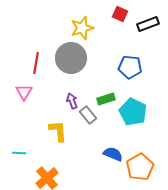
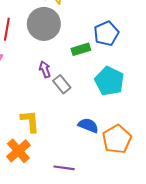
blue pentagon: (130, 67) -> (106, 33), turned -30
green rectangle: (106, 99) -> (81, 49), moved
yellow L-shape: (58, 131) -> (30, 121), moved

